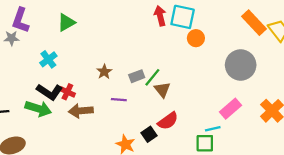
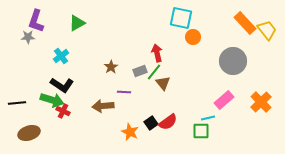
red arrow: (160, 16) -> (157, 53), moved
red cross: (67, 92) -> (63, 111), moved
brown arrow: (81, 111) -> (103, 106), moved
red semicircle: (168, 121) -> (168, 122), moved

